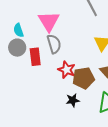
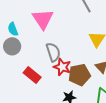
gray semicircle: (54, 44) -> (53, 52), moved
red rectangle: (35, 57) -> (32, 75), moved, turned -42

